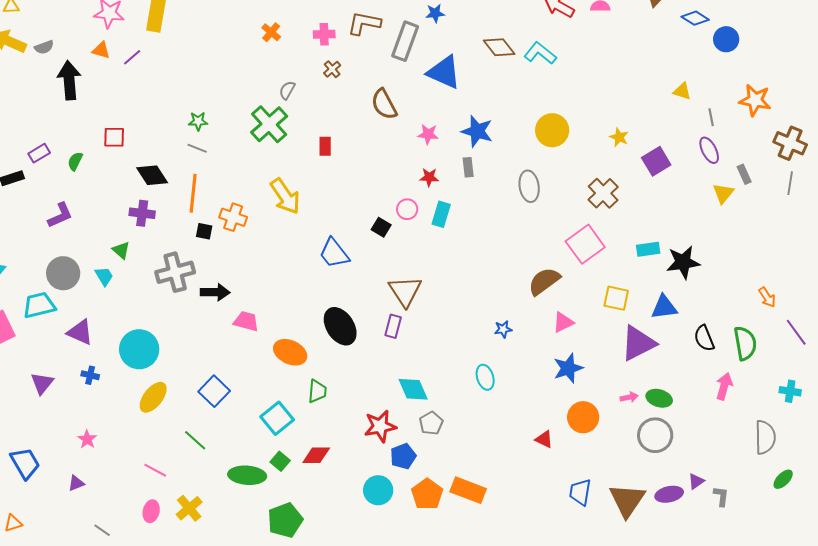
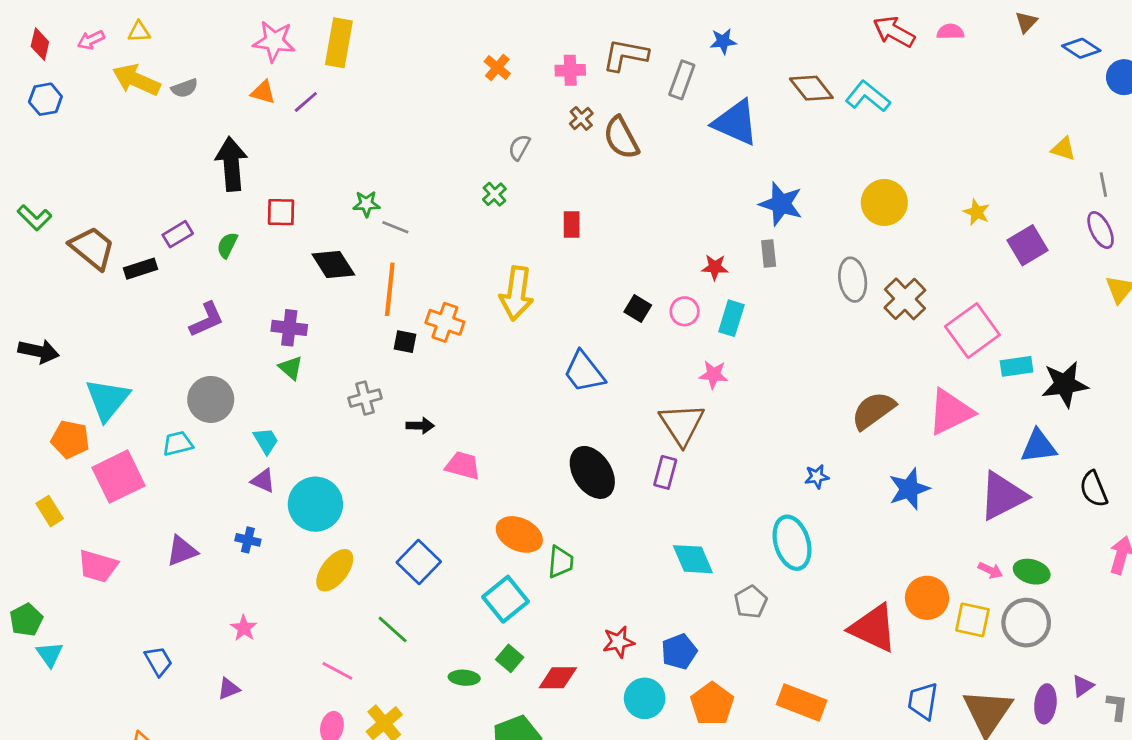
gray rectangle: (405, 41) -> (682, 80), size x0.7
black arrow: (69, 80) -> (231, 164), moved
brown semicircle: (384, 104) -> (621, 138), moved
green star: (198, 121) -> (366, 204), moved
green cross: (269, 124) -> (494, 194), size x0.5
pink star: (428, 134) -> (713, 375), moved
brown cross: (603, 193) -> (905, 299), moved
yellow arrow: (285, 196) -> (517, 293), turned 42
purple cross: (142, 213) -> (289, 328), moved
black square: (381, 227) -> (638, 309), moved
pink square: (585, 244) -> (972, 331), moved
gray cross: (175, 272) -> (365, 398), size x0.6
cyan trapezoid: (104, 276) -> (266, 441), moved
black arrow: (215, 292) -> (420, 426), size x0.7
yellow square: (616, 298) -> (972, 620), moved
cyan trapezoid: (39, 305) -> (178, 444), size x0.7
pink triangle: (563, 322) -> (950, 412), moved, size x1.6
purple triangle: (80, 332) -> (263, 481), moved, size x0.7
orange ellipse: (290, 352) -> (519, 534), moved
blue star: (568, 368) -> (909, 489), moved
cyan ellipse: (485, 377) -> (792, 543), size x1.5
purple triangle: (42, 383) -> (182, 551), turned 30
pink arrow: (629, 397) -> (990, 570), turned 36
gray pentagon: (431, 423) -> (751, 602), moved
red star: (380, 426) -> (618, 642), moved, size x0.7
red triangle: (544, 439) -> (873, 628), size x2.0
red diamond: (316, 455) -> (558, 678), moved
blue trapezoid: (25, 463) -> (158, 661), size x0.7
green ellipse: (247, 475) -> (464, 678), size x0.6
orange rectangle: (468, 490) -> (802, 702), moved
purple ellipse: (669, 494) -> (1045, 704), turned -72

